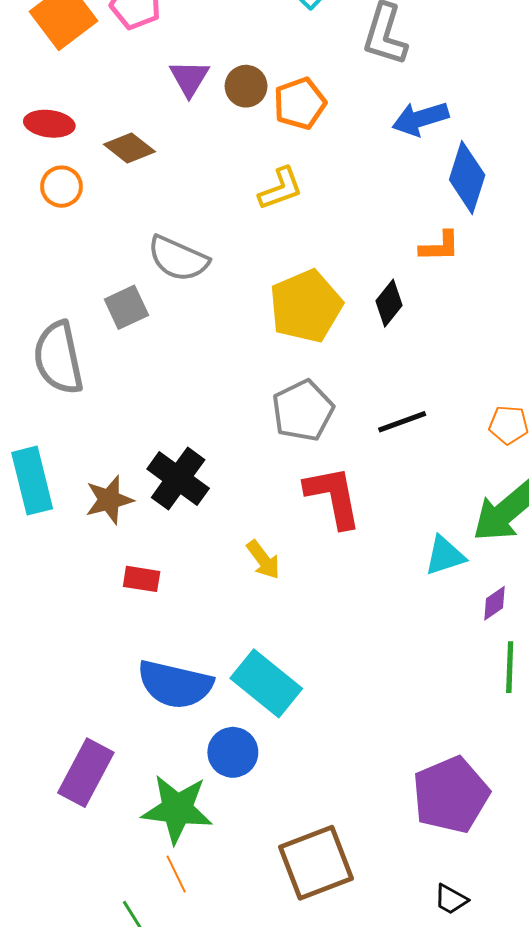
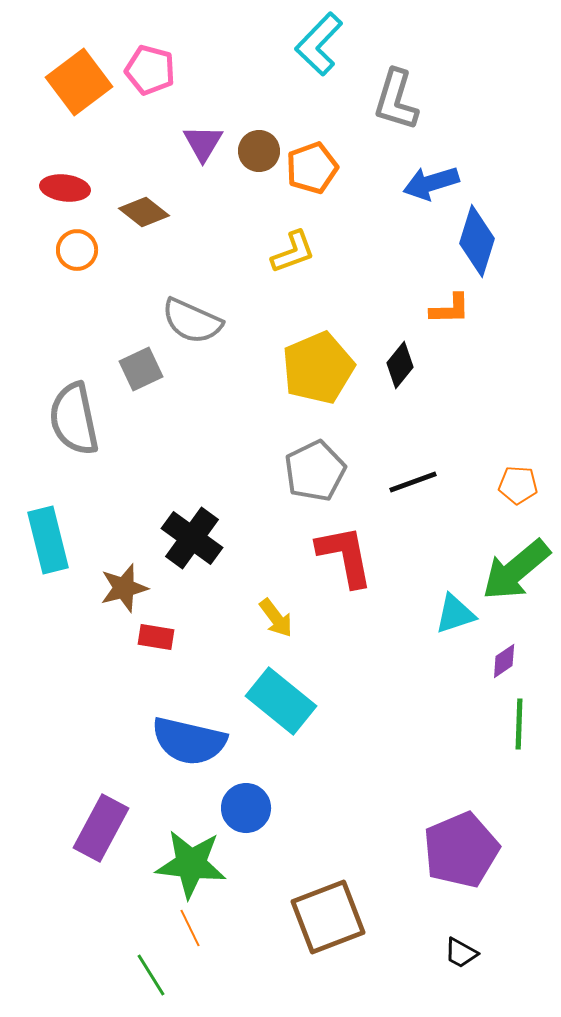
brown star: (109, 500) -> (124, 588), moved
cyan rectangle: (266, 683) -> (281, 701), moved

